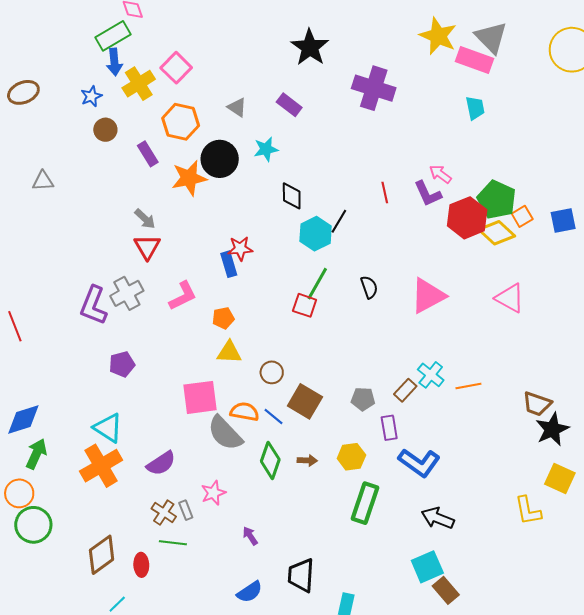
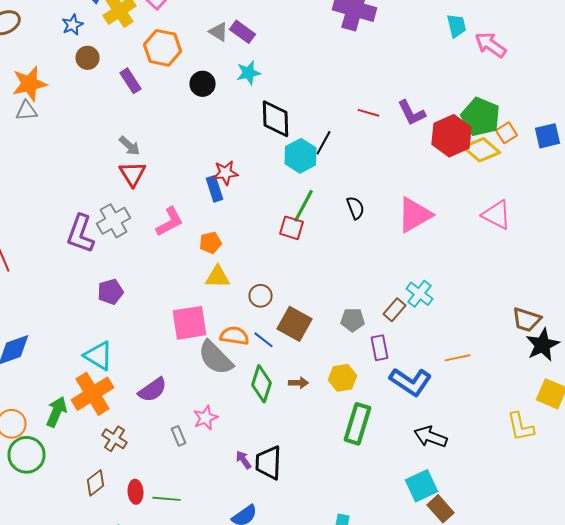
purple rectangle: (289, 105) -> (242, 32), moved
black circle: (220, 159) -> (202, 84), size x0.7
pink arrow: (440, 174) -> (490, 45), moved, size x1.4
orange star: (189, 178) -> (30, 84), moved
red line: (385, 193) -> (368, 113), turned -60
black diamond: (292, 196) -> (276, 119), size x1.4
orange line: (468, 386) -> (458, 358), moved
green arrow: (36, 454) -> (56, 412), moved
brown cross: (164, 512) -> (114, 439), moved
green line: (173, 543) -> (166, 499), moved
brown diamond: (102, 555) -> (96, 483), size x0.7
black trapezoid: (301, 575) -> (268, 463), moved

